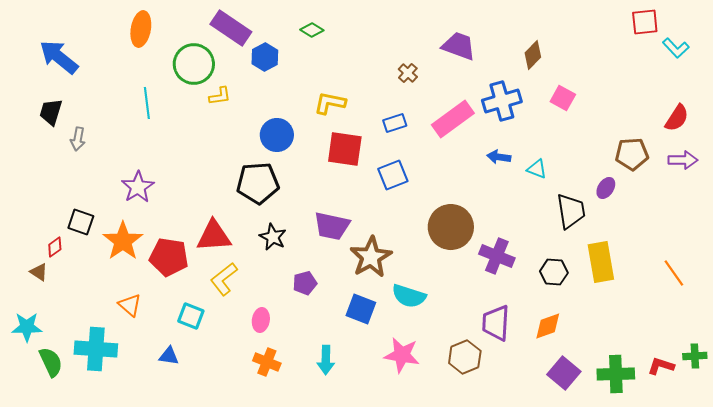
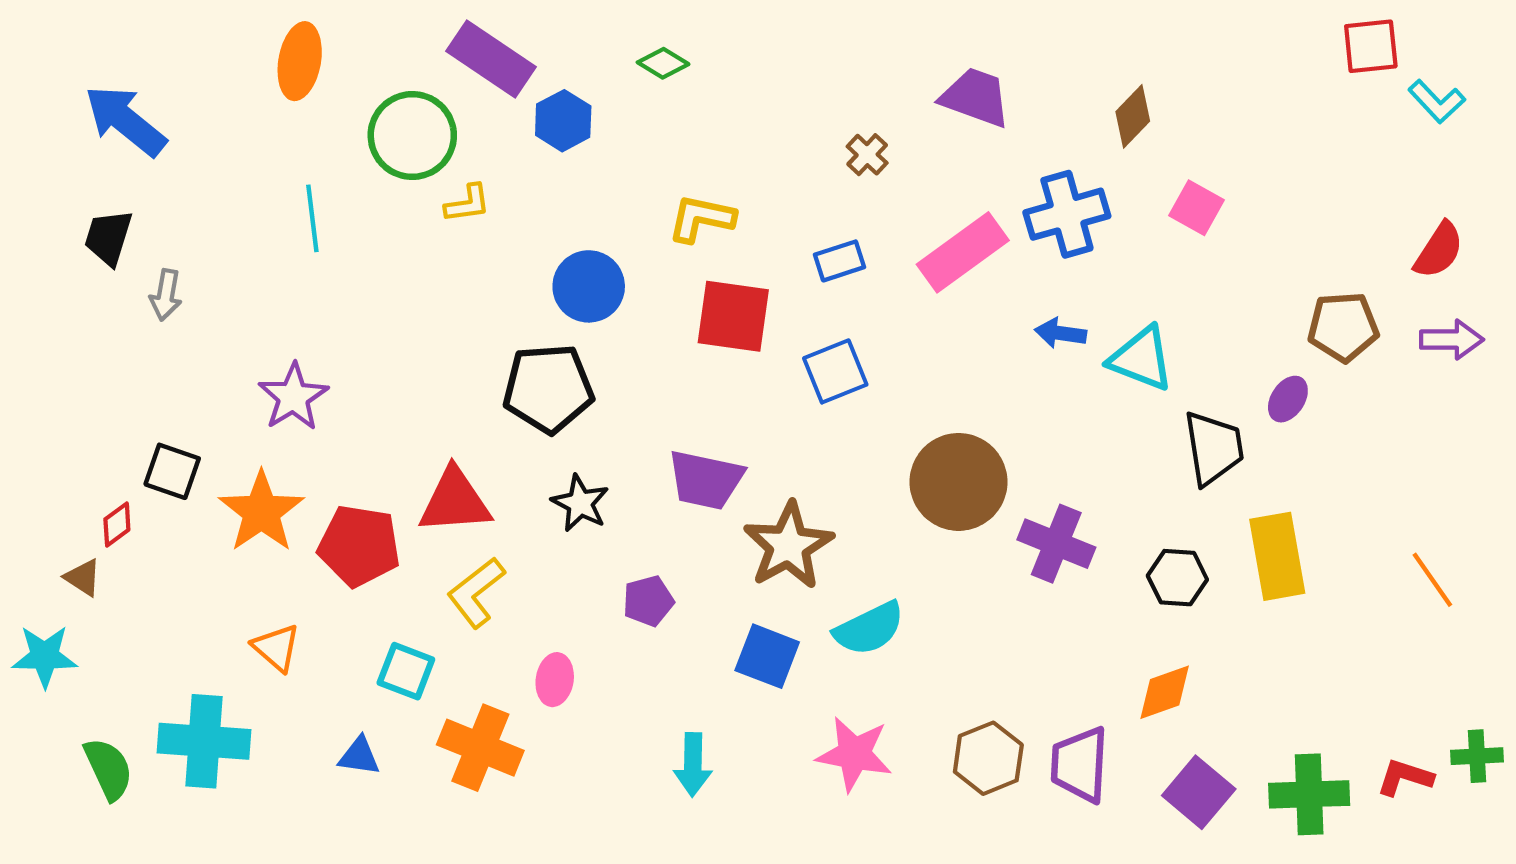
cyan triangle: (537, 169) -> (1141, 359), size x1.6
cyan semicircle: (409, 296) -> (869, 629), turned -44
purple trapezoid: (496, 323) -> (1080, 765), moved
cyan star: (27, 327) -> (45, 656), moved
orange cross: (267, 362) -> (480, 748), moved, size x1.4

